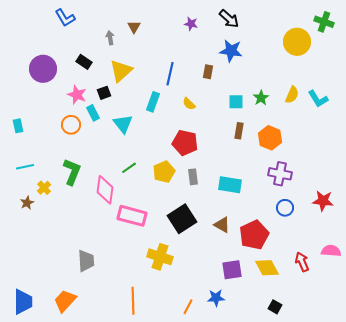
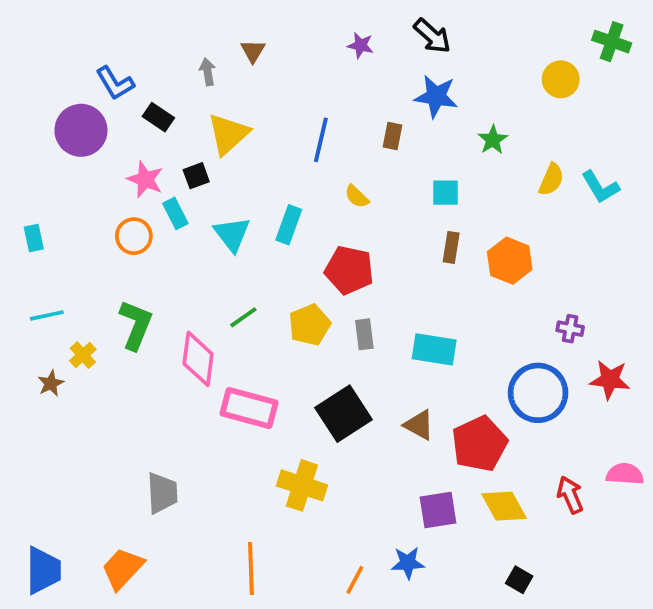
blue L-shape: (65, 18) -> (115, 83), moved
yellow circle: (297, 42) -> (561, 79), size x0.7
green star: (261, 98) -> (493, 140), moved
cyan rectangle: (153, 102) -> (289, 225), moved
purple cross: (280, 174) -> (570, 329), moved, size x0.6
blue circle: (285, 208) -> (538, 393), size x1.8

